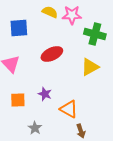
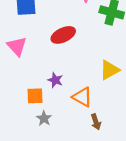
yellow triangle: (90, 67) -> (109, 70), moved
orange square: (18, 100) -> (35, 96), moved

